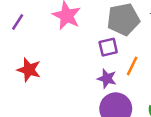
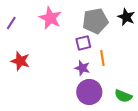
orange line: (132, 66) -> (102, 58), turned -35

